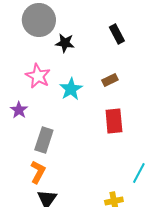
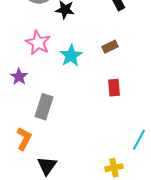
red rectangle: (114, 121) -> (114, 88), size x0.7
orange L-shape: (38, 172) -> (24, 139), moved

